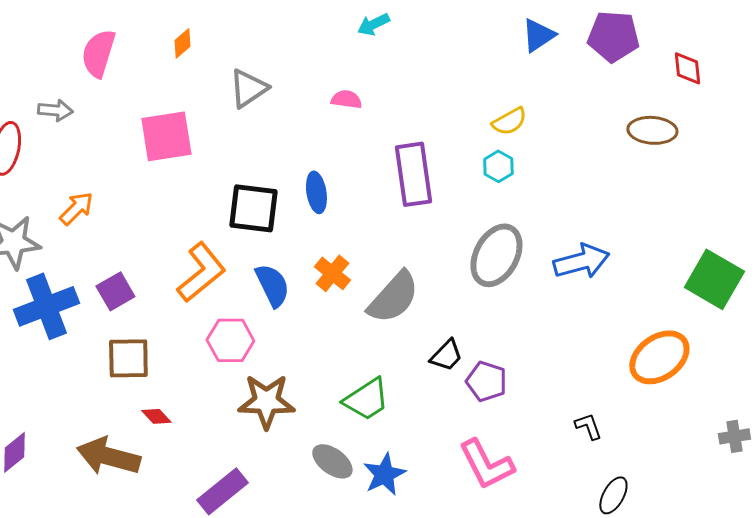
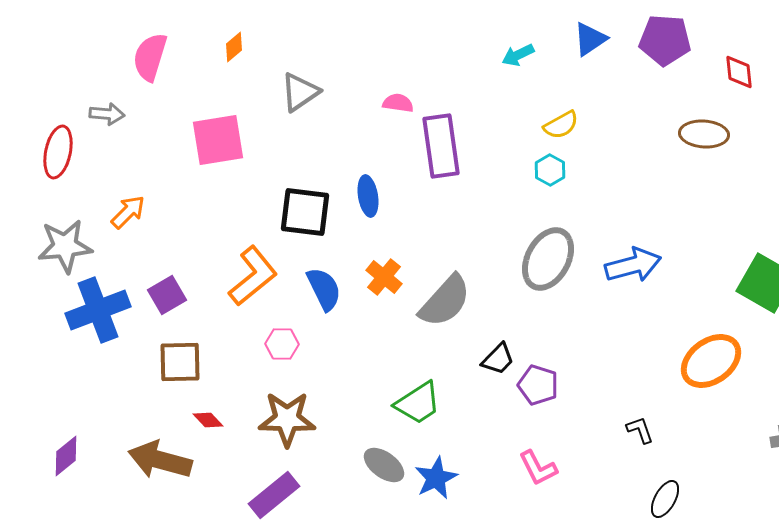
cyan arrow: (373, 24) -> (518, 55), moved
purple rectangle: (413, 174) -> (441, 146), moved
pink hexagon: (230, 340) -> (282, 344), size x0.7
brown star: (266, 401) -> (287, 419), moved
pink L-shape: (486, 464) -> (538, 468), size x0.7

